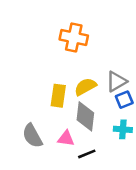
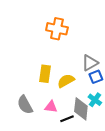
yellow semicircle: (85, 87) -> (66, 81), moved
gray diamond: (85, 116) -> (81, 109), moved
cyan cross: (123, 129) -> (95, 100), turned 32

